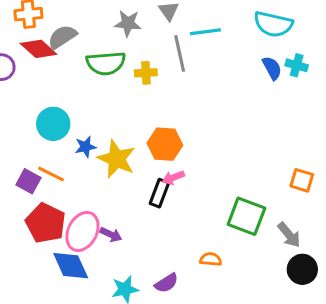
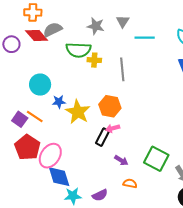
gray line: (180, 53) -> (122, 69), moved
yellow cross: (146, 73) -> (94, 60), moved
purple arrow: (111, 235) -> (121, 160), moved
blue diamond: (71, 266) -> (59, 177), moved

